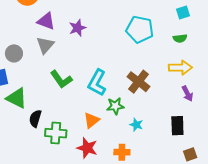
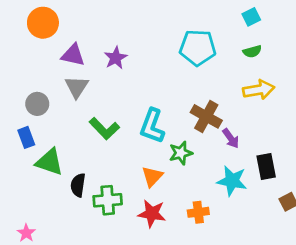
purple arrow: (187, 94) -> (231, 138), moved
cyan star: (136, 125) -> (232, 181), moved, size x1.6

